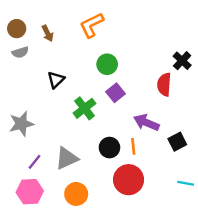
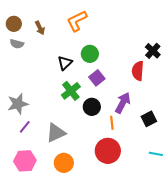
gray semicircle: (20, 52) -> (17, 44), turned 32
black triangle: (56, 80) -> (65, 63), moved
purple arrow: (146, 123) -> (123, 103), turned 95
black circle: (109, 148) -> (92, 107), moved
purple line: (35, 162) -> (25, 127), moved

